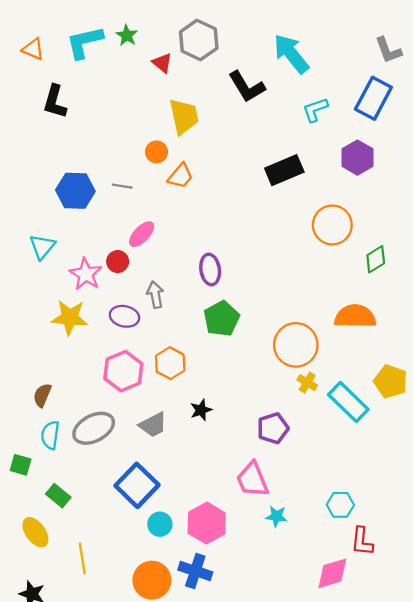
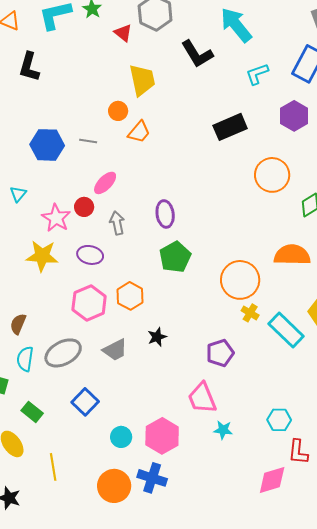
cyan triangle: (42, 247) -> (18, 194), size x0.7
gray arrow: (155, 295) -> (117, 223), moved
blue square: (137, 485) -> (85, 402), moved, size x0.7

